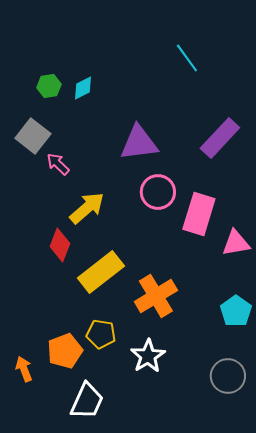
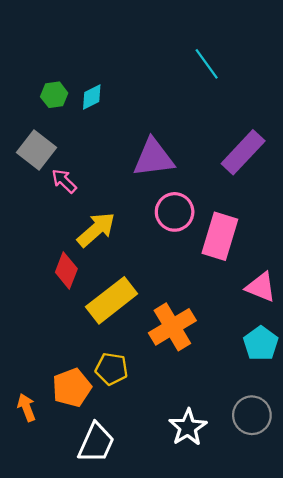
pink triangle: (236, 243) -> (261, 287), moved, turned 32
white star: (148, 356) -> (188, 427), moved

